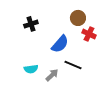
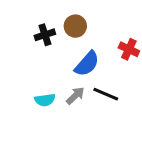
brown circle: (78, 18) -> (75, 26), moved
gray arrow: (52, 75) -> (75, 96), moved

